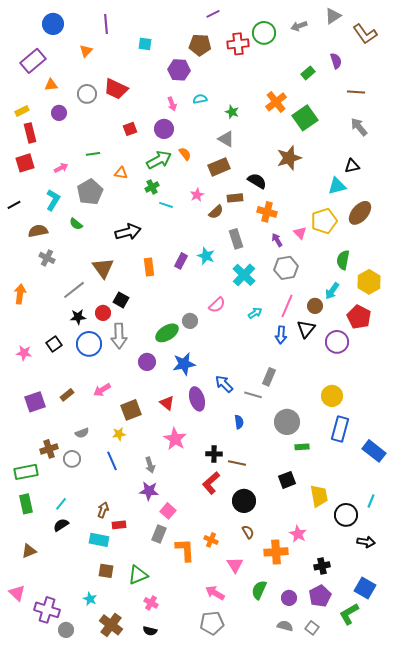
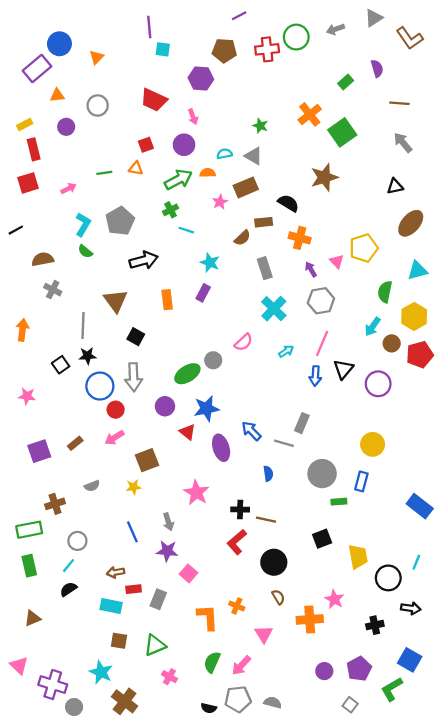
blue circle: (53, 24) -> (59, 44), moved
purple line: (106, 24) -> (149, 27), moved
red trapezoid: (116, 89) -> (154, 100), moved
cyan semicircle: (200, 99) -> (224, 154), moved
orange semicircle: (185, 154) -> (208, 173), turned -56
orange triangle: (121, 173) -> (136, 168), moved
cyan triangle: (337, 186) -> (417, 270), moved
gray pentagon: (90, 192) -> (120, 221), moved
pink star: (197, 195) -> (220, 202), moved
cyan L-shape: (53, 200) -> (83, 224), moved
brown ellipse: (360, 213) -> (411, 223), moved
cyan star: (206, 256) -> (210, 263), moved
gray line: (74, 290) -> (83, 325), turned -50
brown circle: (315, 306) -> (392, 343), moved
red circle: (103, 313) -> (116, 410), moved
red pentagon: (359, 317) -> (420, 355), moved, turned 30
black square: (54, 344) -> (61, 365), moved
red triangle: (167, 403) -> (187, 432), moved
blue rectangle: (340, 429) -> (361, 481), moved, size x0.7
gray circle: (72, 459) -> (77, 541), moved
blue line: (112, 461) -> (132, 532), moved
brown arrow: (103, 510) -> (116, 572), turned -119
gray rectangle: (159, 534) -> (158, 599), moved
black cross: (322, 566) -> (375, 625), moved
green semicircle: (259, 590) -> (212, 662), moved
pink arrow: (215, 593) -> (241, 665), turned -78
cyan star: (90, 599) -> (101, 672), size x1.5
gray semicircle: (285, 626) -> (273, 702), moved
black semicircle: (150, 631) -> (209, 708), moved

